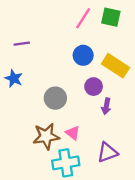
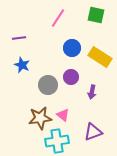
pink line: (83, 18) -> (58, 18), moved
blue star: (14, 78) -> (22, 65), moved
purple circle: (94, 87) -> (71, 77), moved

